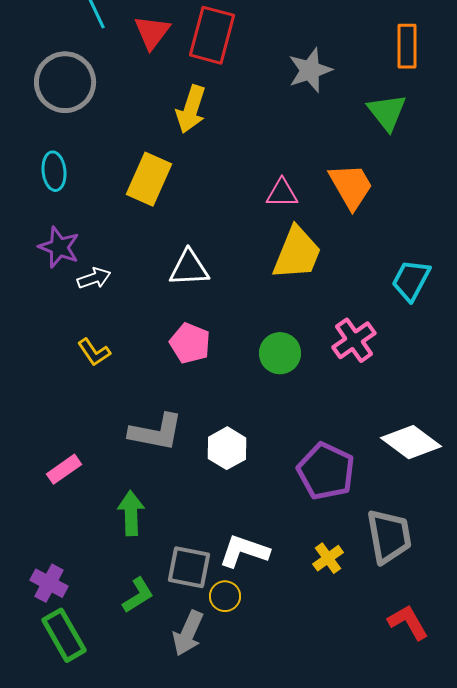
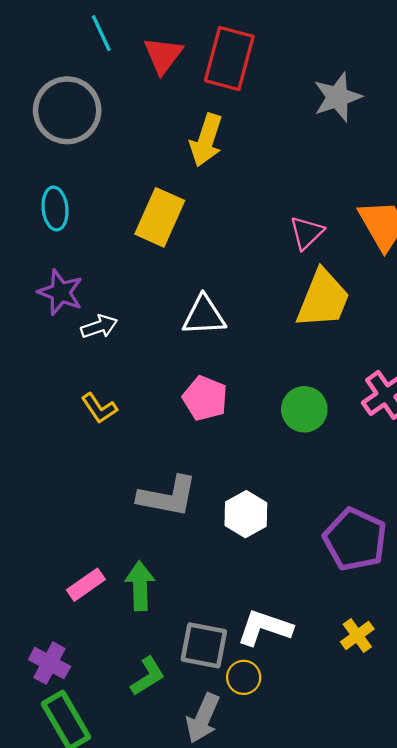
pink triangle: (282, 193) -> (307, 233), turned -44
pink rectangle: (64, 469) -> (86, 585), moved

